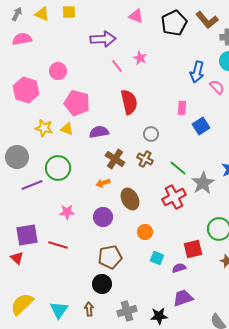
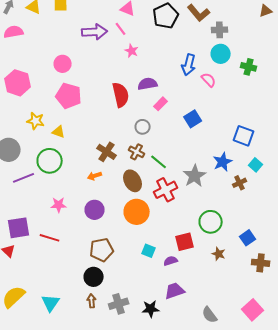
pink line: (117, 66) -> (121, 29), moved
pink circle: (58, 71) -> (63, 64), moved
pink rectangle: (182, 108) -> (161, 104), moved, turned 40
yellow triangle: (67, 129) -> (59, 132), moved
purple semicircle: (99, 132) -> (148, 84), moved
green line: (178, 168) -> (159, 162), moved
brown ellipse: (130, 199) -> (133, 181), moved
orange circle: (145, 232) -> (137, 212), moved, size x1.6
brown arrow: (89, 309) -> (92, 301), moved

